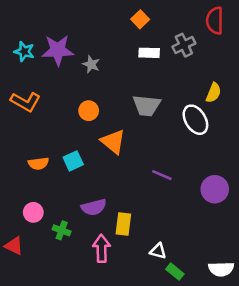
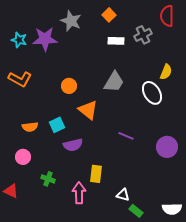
gray star: (91, 64) -> (71, 21), moved, size x1.5
gray trapezoid: (147, 106) -> (114, 82), turned -65
purple semicircle: (94, 207) -> (73, 145), moved
pink circle: (33, 212) -> (23, 157), moved

